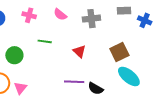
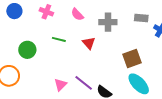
red triangle: (79, 51) -> (89, 43), moved
purple line: (74, 82) -> (84, 83), turned 30
pink triangle: (20, 88) -> (61, 85), moved

